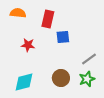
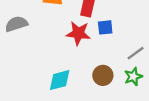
red star: (28, 45) -> (78, 33), moved, size x1.5

